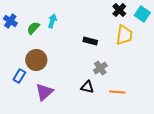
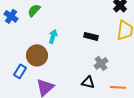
cyan arrow: (52, 21) -> (53, 36), moved
green semicircle: (33, 28) -> (34, 10), moved

